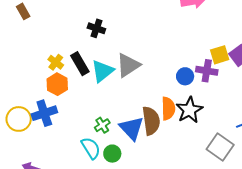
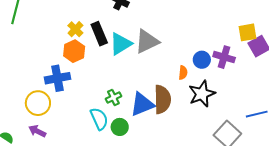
yellow square: (220, 55) -> (248, 32), moved
orange semicircle: (168, 109) -> (183, 73), moved, size x0.6
yellow circle: (19, 119) -> (38, 103), moved
blue triangle: (132, 128) -> (142, 104), turned 44

